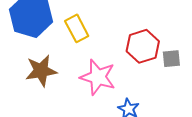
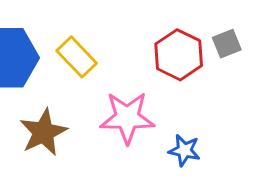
gray square: (171, 59) -> (227, 44), moved

